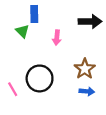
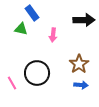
blue rectangle: (34, 14) -> (32, 13), turned -35
green triangle: (22, 31) -> (21, 29), turned -32

